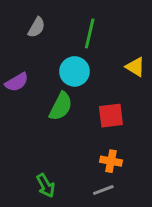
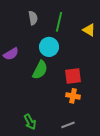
gray semicircle: (36, 27) -> (33, 18), moved, turned -40
yellow triangle: (135, 67) -> (89, 30), moved
orange cross: (111, 161) -> (73, 96), moved

